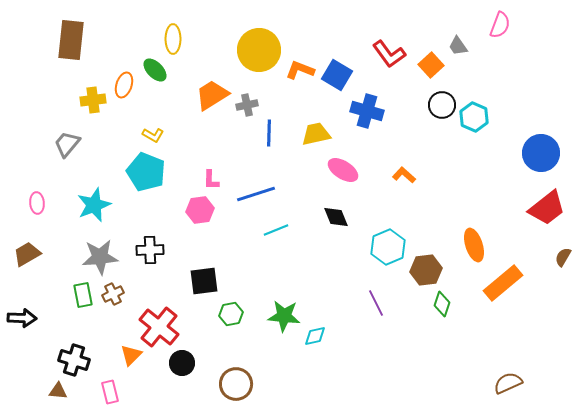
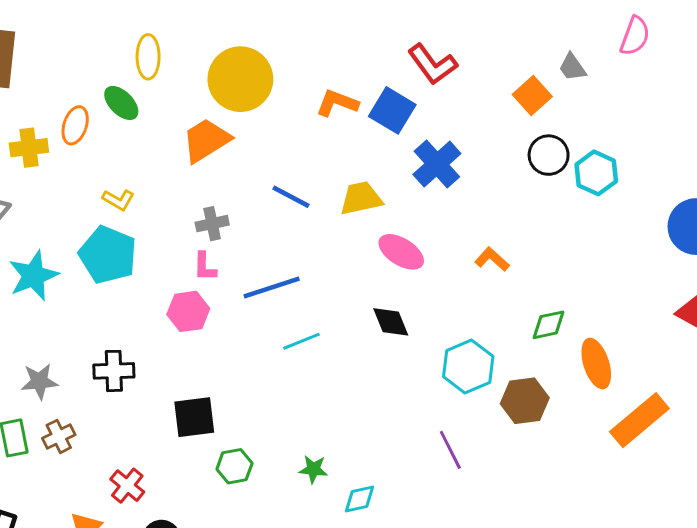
yellow circle: (259, 50) -> (240, 79), moved
red L-shape: (389, 54) -> (432, 64), moved
gray cross: (247, 105) -> (212, 224), moved
blue cross: (367, 111) -> (437, 164), turned 32
blue line: (269, 133) -> (291, 197), turned -64
cyan star: (94, 205) -> (33, 276), moved
gray star: (100, 257) -> (39, 381), size x0.7
green diamond: (442, 304) -> (549, 325), moved, turned 60
green star: (284, 316) -> (313, 469), size x0.6
red cross: (159, 327) -> (127, 486), size x0.6

